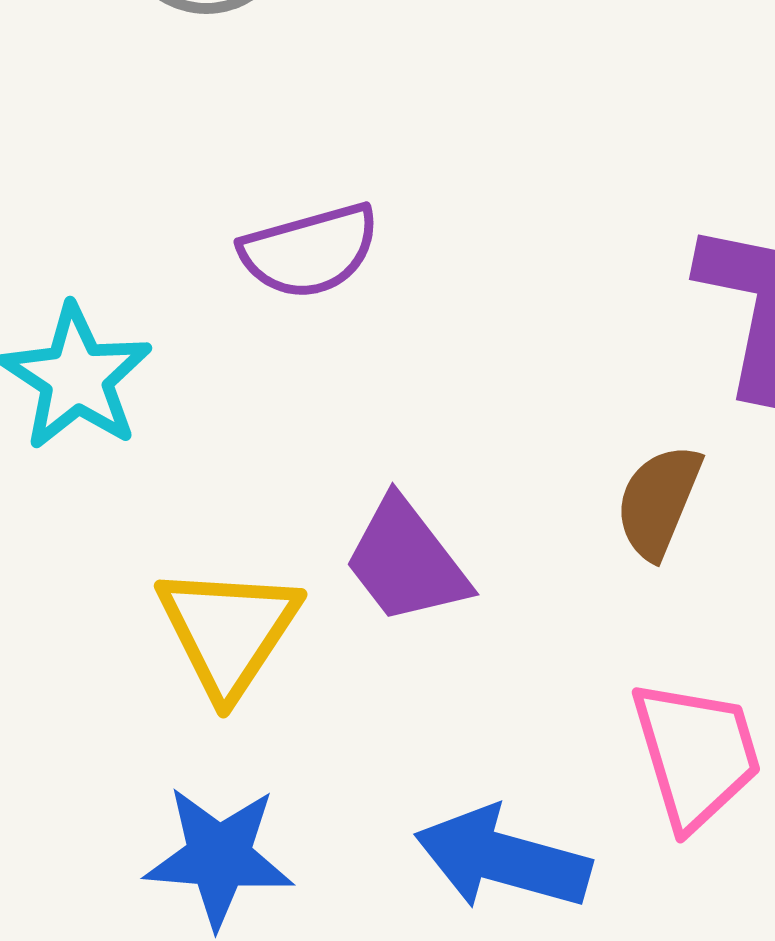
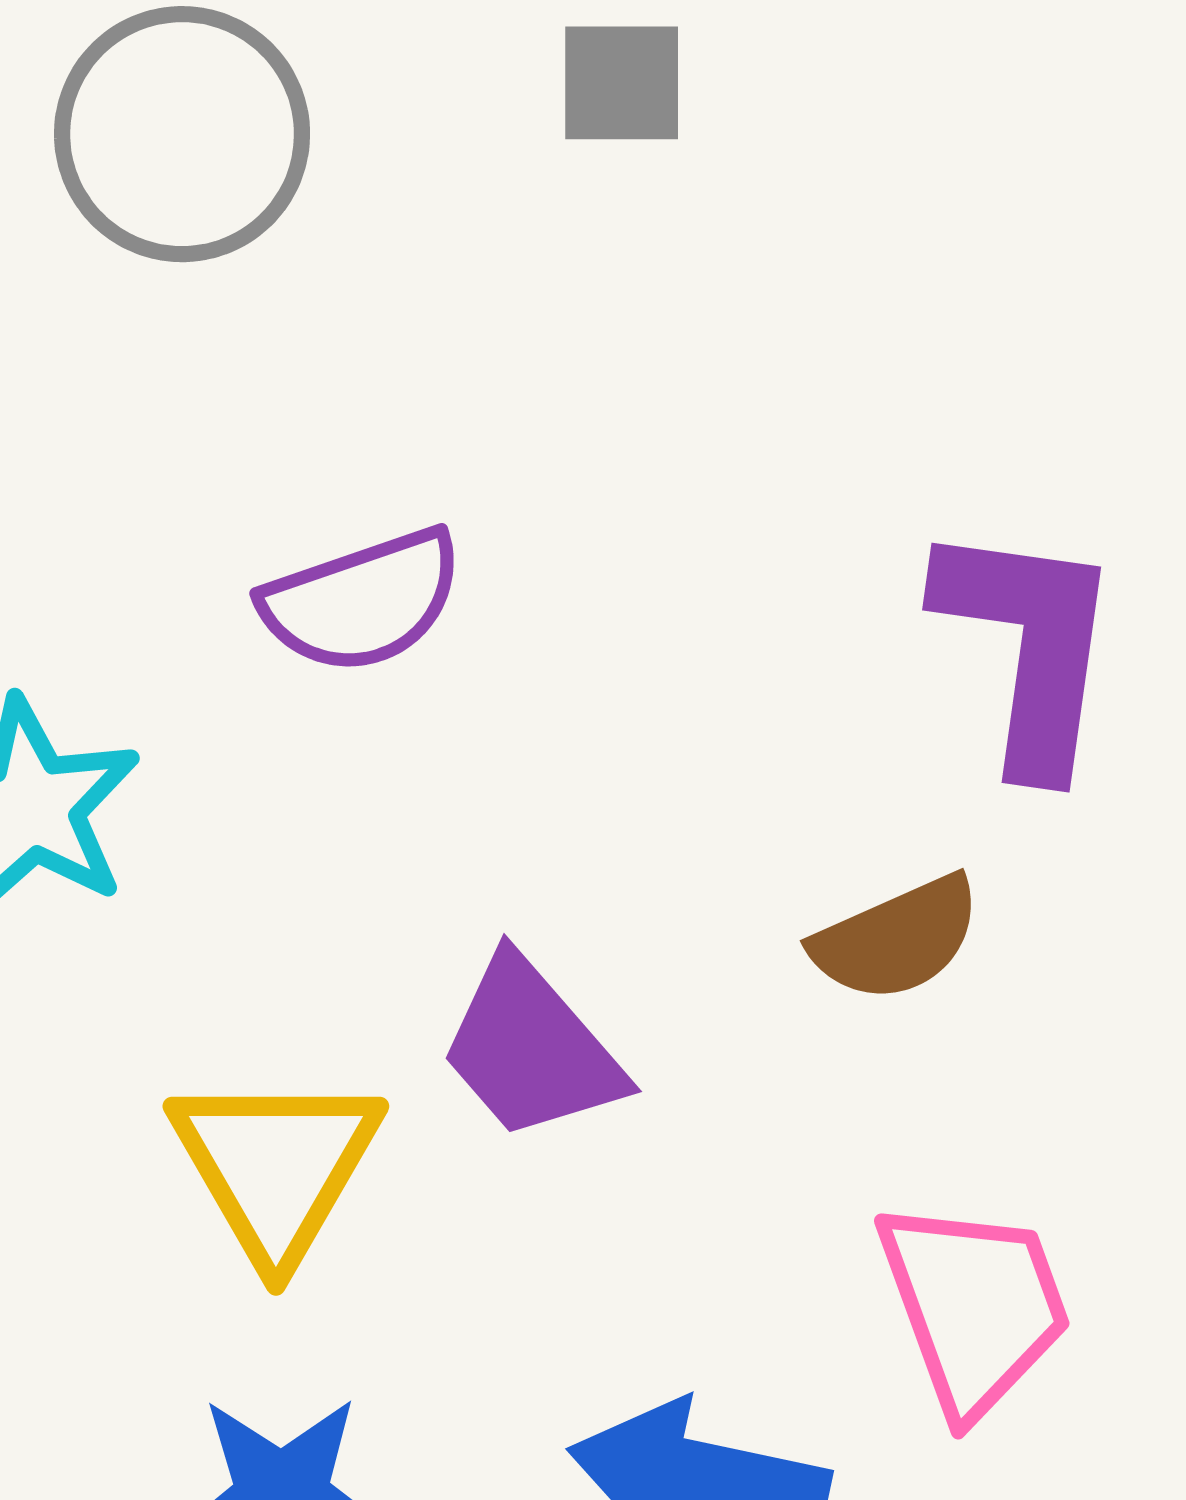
brown semicircle: (658, 501) -> (897, 939), turned -133

